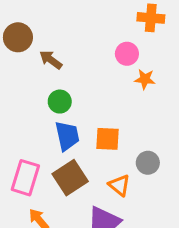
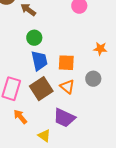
orange star: (145, 79) -> (100, 49), moved
orange triangle: (119, 185) -> (67, 87), moved

